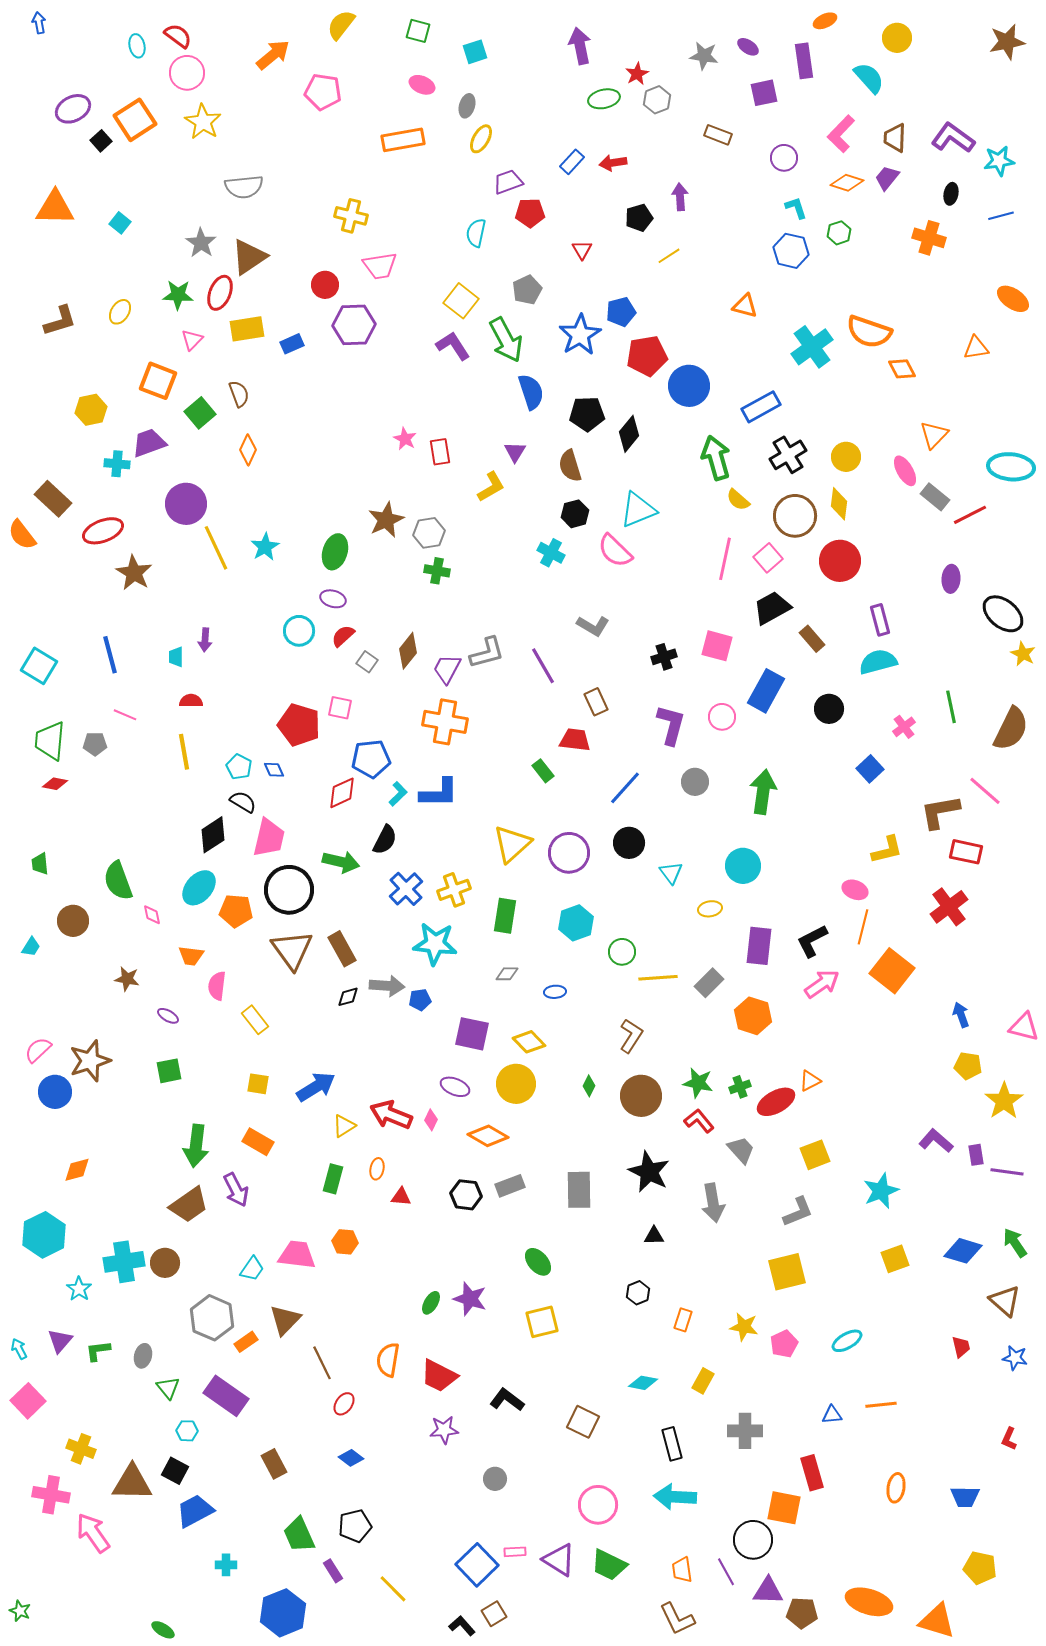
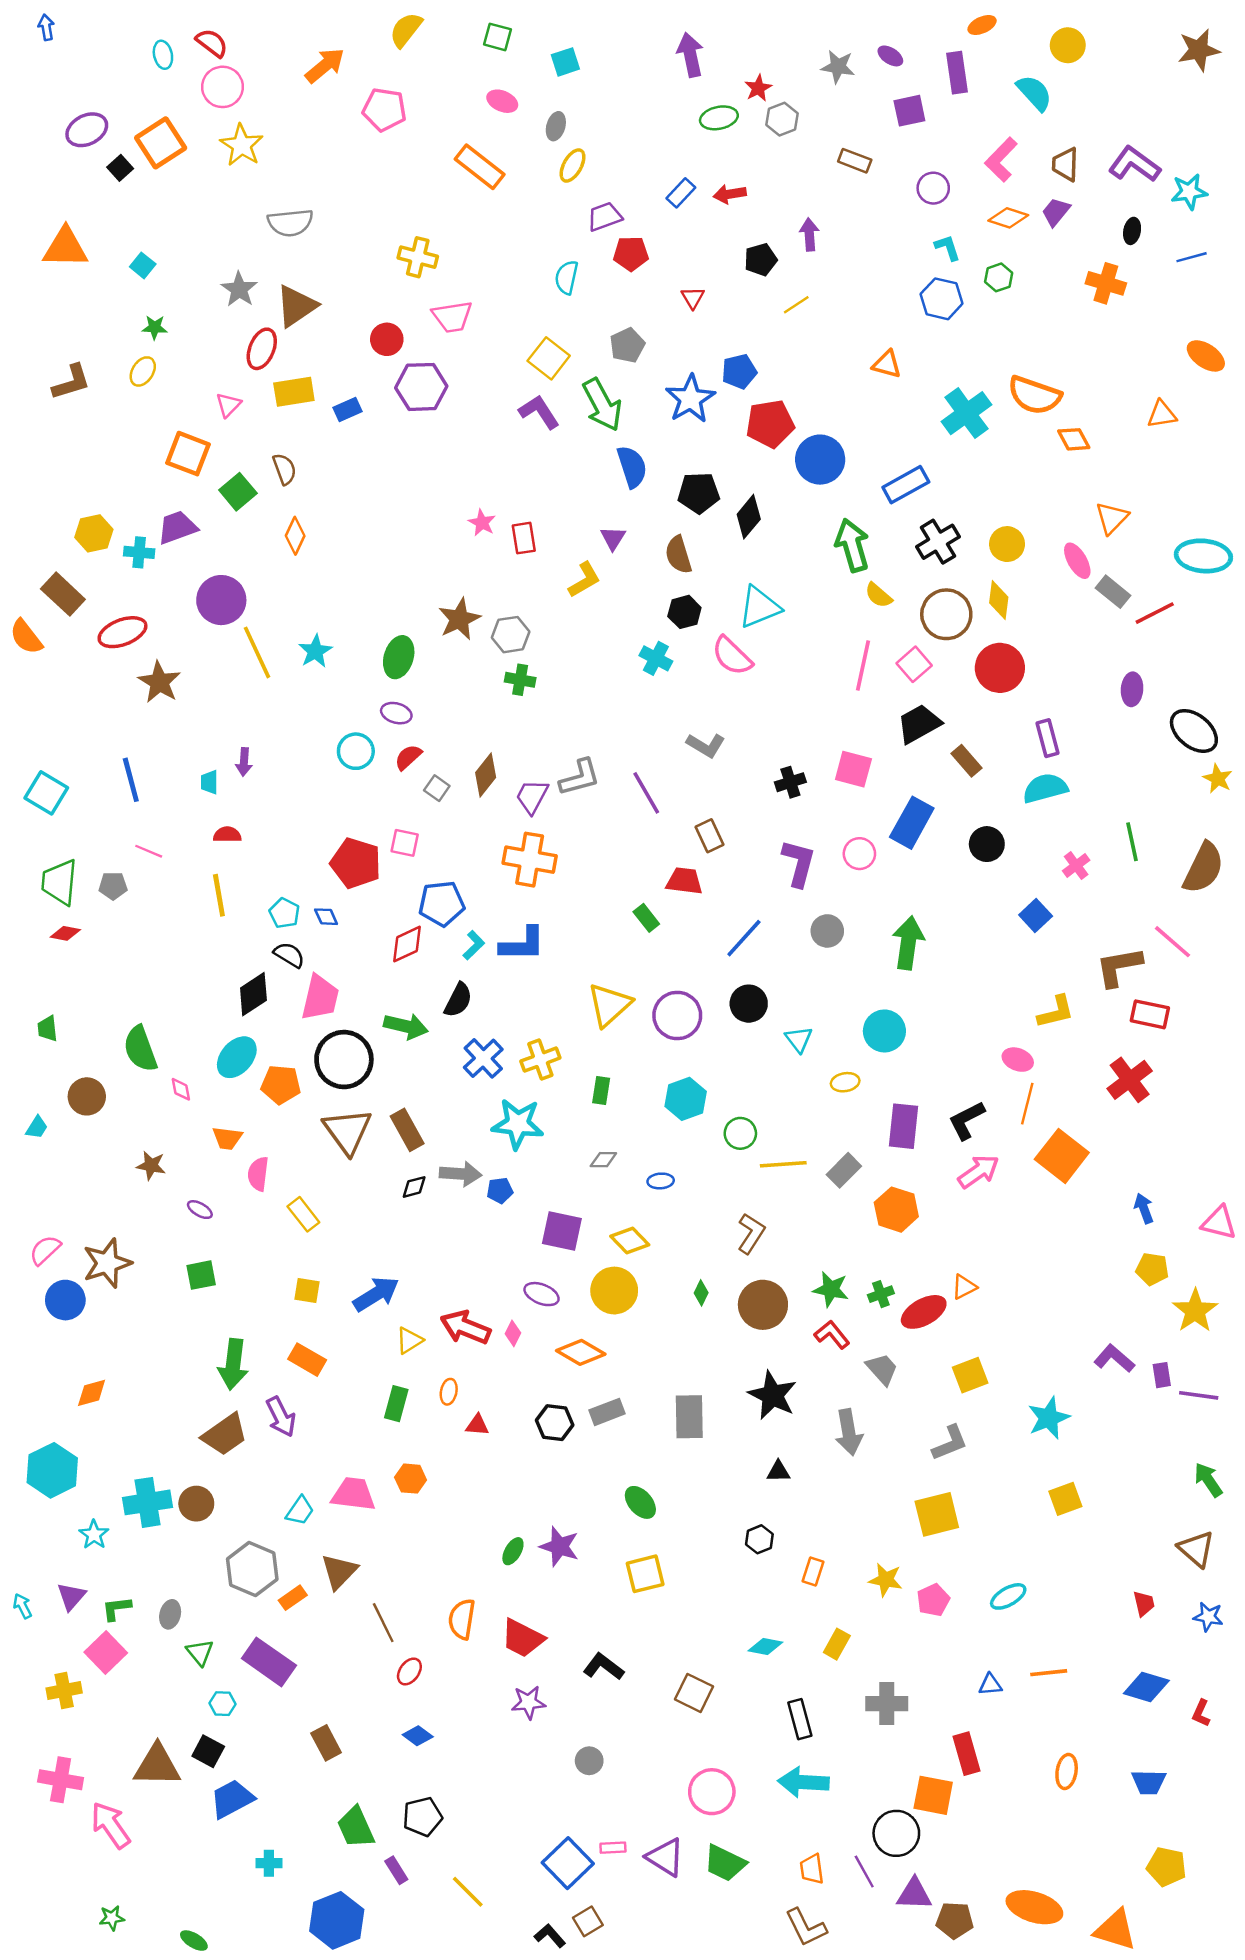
orange rectangle: (403, 140) -> (480, 167), turned 48
green star: (178, 295) -> (155, 327), moved, size x0.7
yellow hexagon: (91, 410) -> (94, 533), moved
green rectangle: (505, 916) -> (601, 1091), size x0.7
blue diamond: (963, 1251) -> (1146, 1687), moved
pink square: (28, 1401) -> (106, 1652), moved
yellow cross: (81, 1449) -> (64, 1691), moved, turned -32
green star: (20, 1611) -> (112, 1918), moved, turned -30

